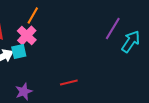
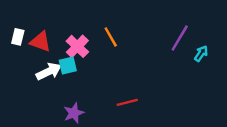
orange line: (33, 15) -> (111, 37), moved, turned -60
cyan arrow: (131, 41) -> (201, 54), size x0.6

